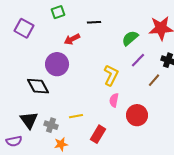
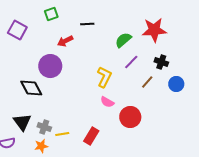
pink semicircle: (114, 100) -> (107, 102), turned -72
yellow line: (76, 116) -> (62, 134), moved
orange star: (61, 144) -> (41, 146), moved

